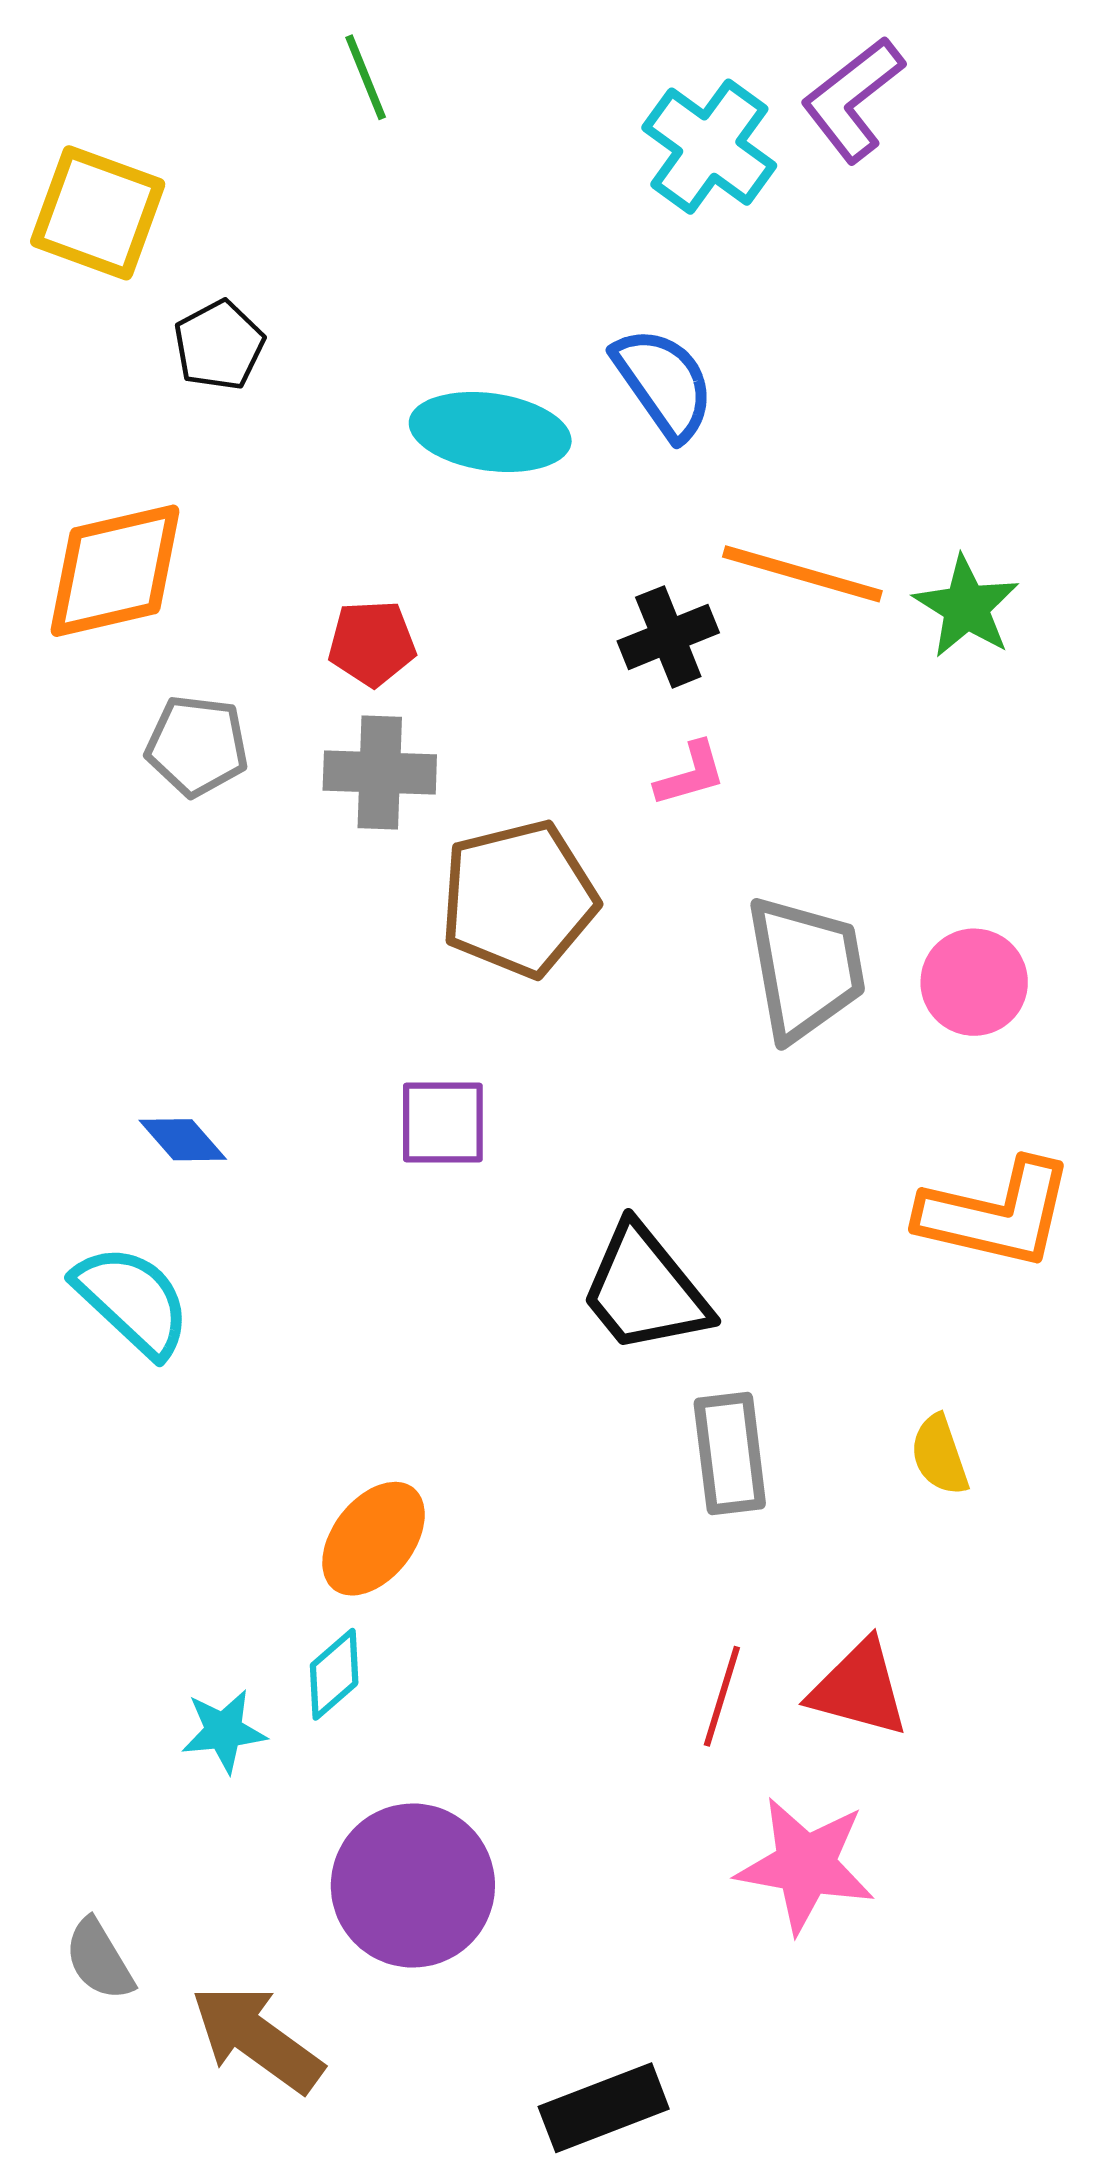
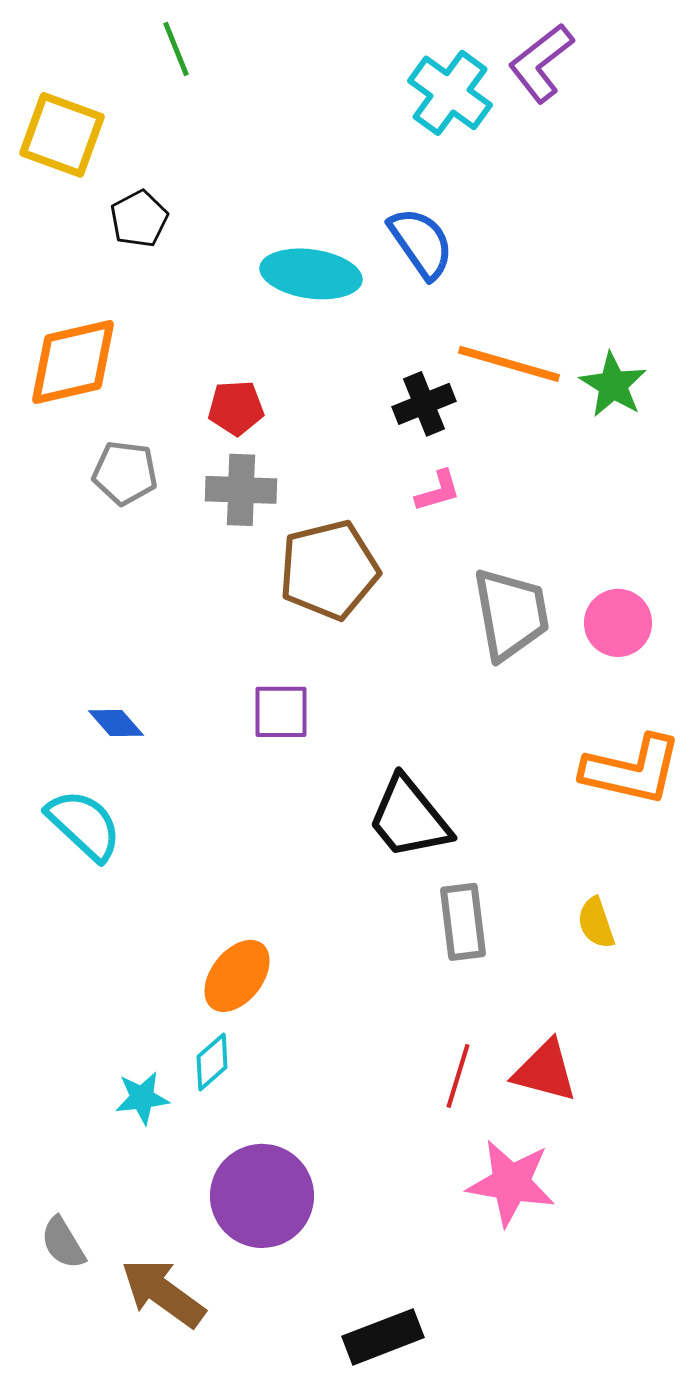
green line: (366, 77) -> (176, 49), moved

